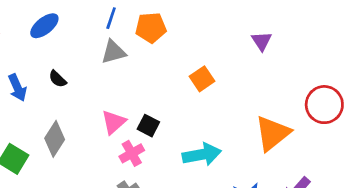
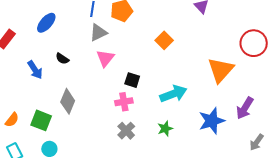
pink triangle: (114, 122) -> (105, 58), moved
pink cross: (132, 153) -> (124, 102), turned 30

